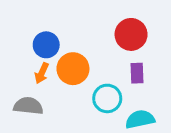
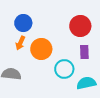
blue circle: (46, 45) -> (23, 23), moved
orange arrow: (42, 73) -> (20, 43), moved

